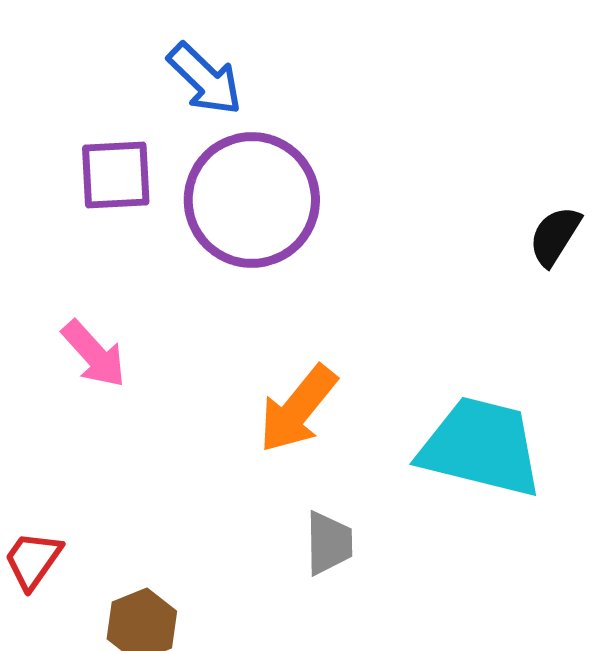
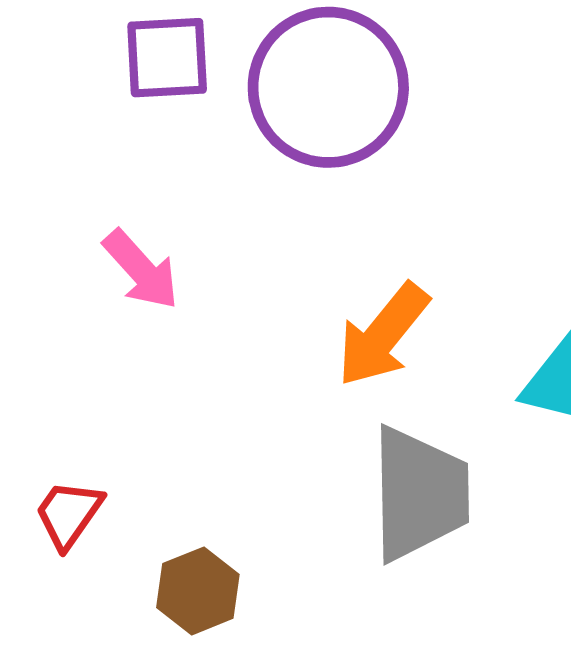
gray trapezoid: (329, 543) -> (420, 494), size x1.8

